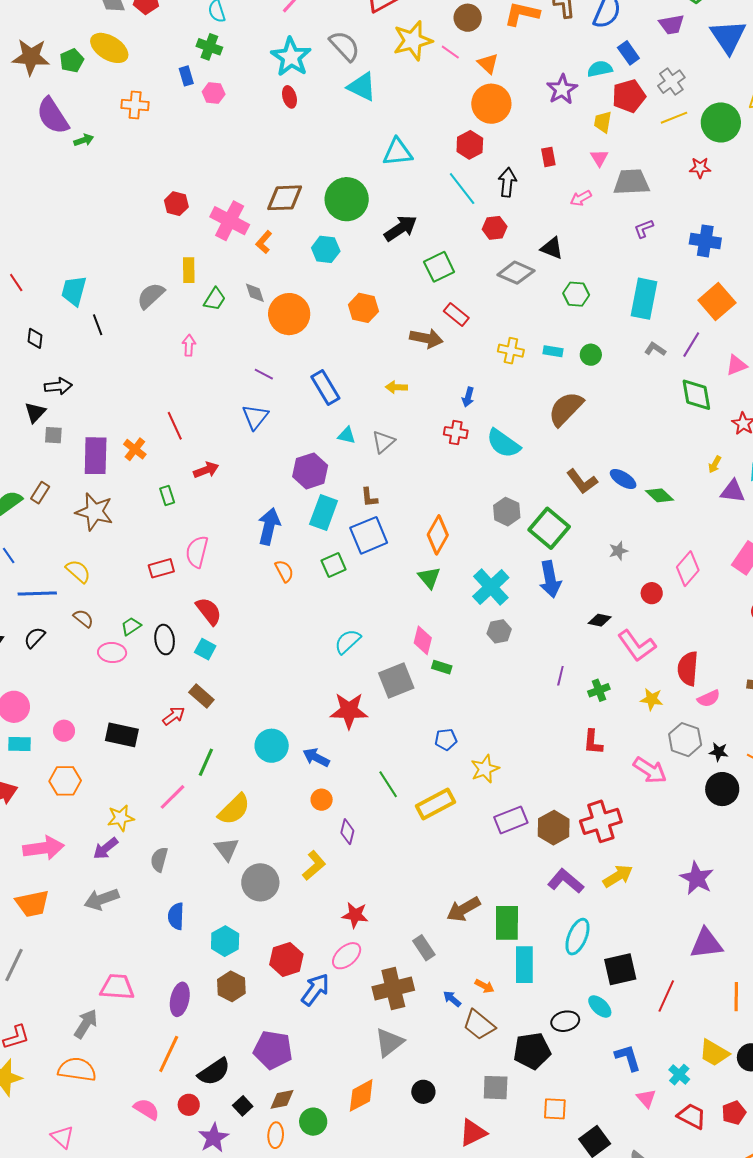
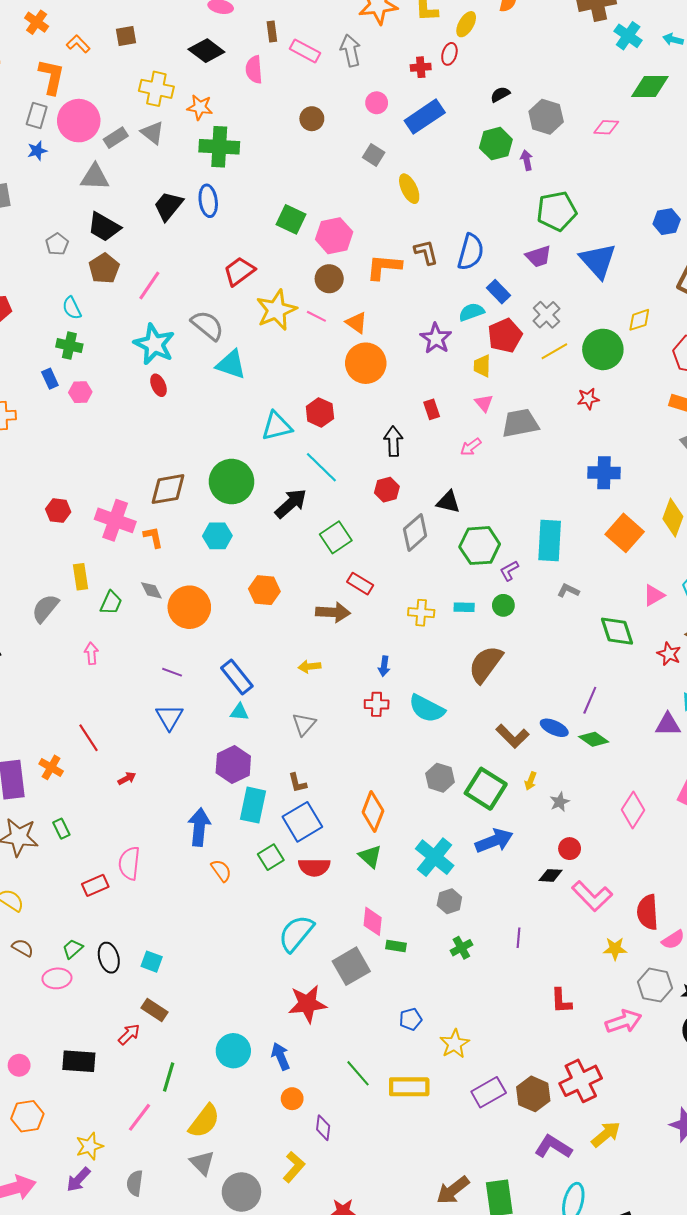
red hexagon: (470, 145) -> (320, 412), moved
cyan line: (462, 189) -> (321, 467), moved
purple L-shape: (644, 229) -> (509, 571), moved
orange L-shape: (264, 242) -> (153, 537), turned 135
gray diamond: (516, 273) -> (415, 532), turned -57
green hexagon: (576, 294) -> (480, 546), size x1.5
purple line: (691, 345) -> (590, 700), moved
cyan triangle: (347, 435) -> (239, 712), moved
yellow arrow: (715, 465) -> (531, 781), moved
red arrow: (206, 470) -> (127, 778), size x0.7
green rectangle: (167, 496) -> (61, 829), moved
blue arrow: (550, 579) -> (494, 841), turned -93
red circle: (652, 593) -> (570, 849), moved
red semicircle: (209, 611) -> (314, 867), moved, turned 136
cyan semicircle: (348, 642) -> (296, 933), size x1.4
green cross: (599, 690) -> (461, 948), moved
blue arrow: (316, 757) -> (281, 1056), turned 48
pink arrow: (650, 770) -> (623, 1021), turned -44
yellow rectangle: (435, 804) -> (409, 1087), turned 36

